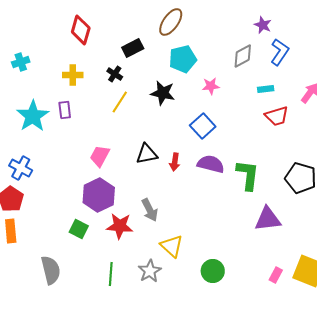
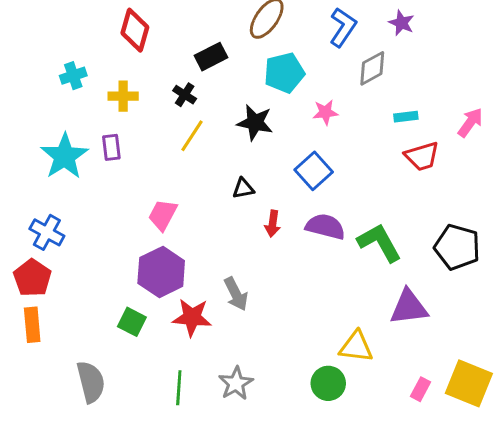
blue L-shape: (280, 52) -> (343, 27), moved
cyan cross: (21, 62) -> (73, 76), moved
black triangle: (147, 154) -> (243, 188), moved, size x0.7
green L-shape: (248, 175) -> (380, 243), turned -36
yellow triangle: (172, 246) -> (356, 347), moved, turned -35

